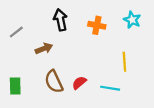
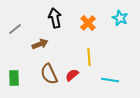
orange cross: (97, 25) -> (88, 23), turned 35
yellow line: (124, 62) -> (89, 57), moved
cyan line: (110, 88) -> (110, 80), moved

